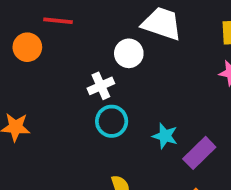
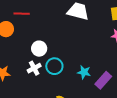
white circle: (129, 53) -> (39, 49), moved
white cross: (101, 86) -> (34, 68), moved

